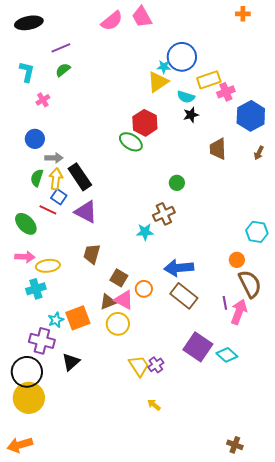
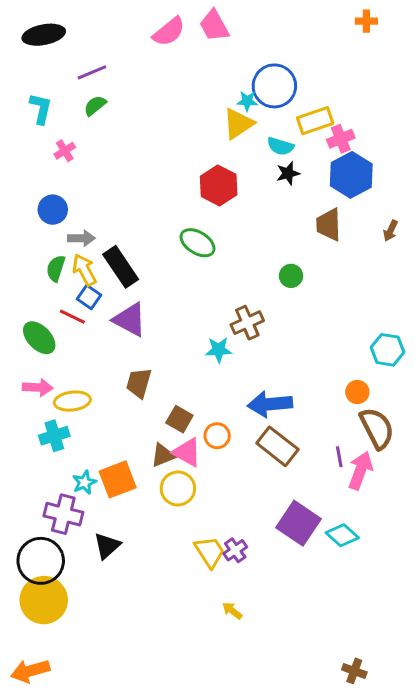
blue hexagon: (251, 116) -> (351, 175), moved
green ellipse: (131, 142) -> (198, 243), moved
yellow arrow: (56, 179) -> (84, 270), turned -35
green circle: (177, 183) -> (291, 276), moved

